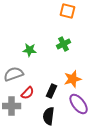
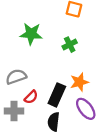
green star: (30, 50) -> (31, 34), moved, size x1.5
black rectangle: (52, 91) -> (57, 95), size x1.5

